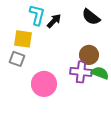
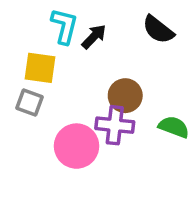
brown circle: (89, 55) -> (125, 96), moved
purple cross: (81, 72) -> (115, 125), moved

